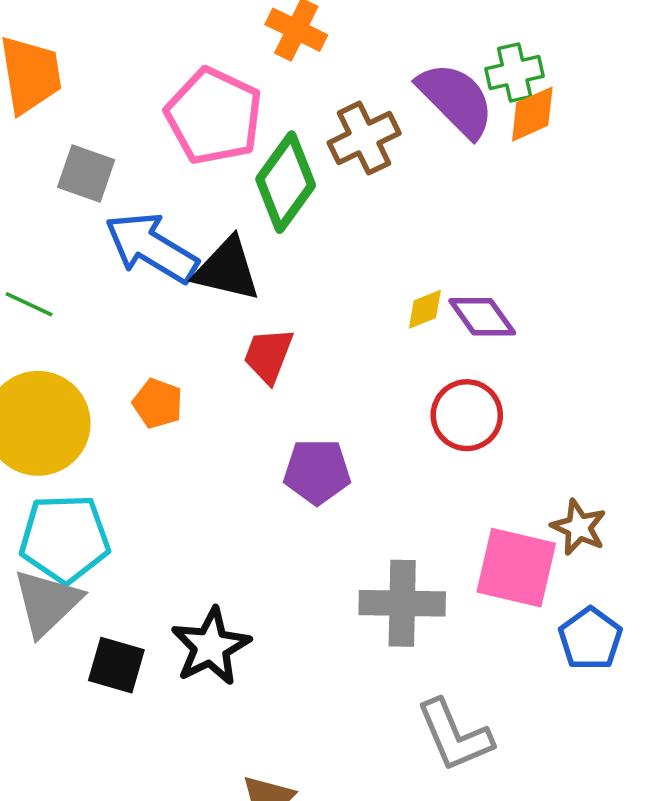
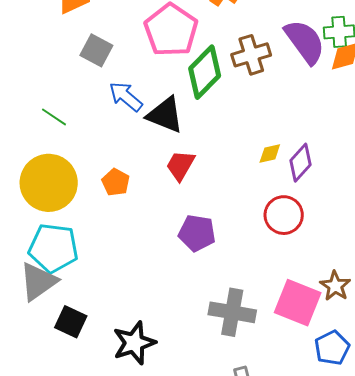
blue arrow: (152, 248) -> (126, 96), size x0.7
purple diamond: (482, 317) -> (301, 163), turned 69
black star: (211, 646) -> (134, 343), moved

